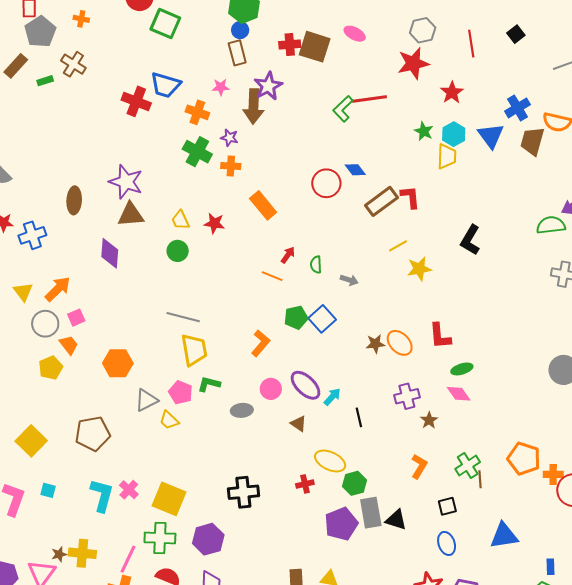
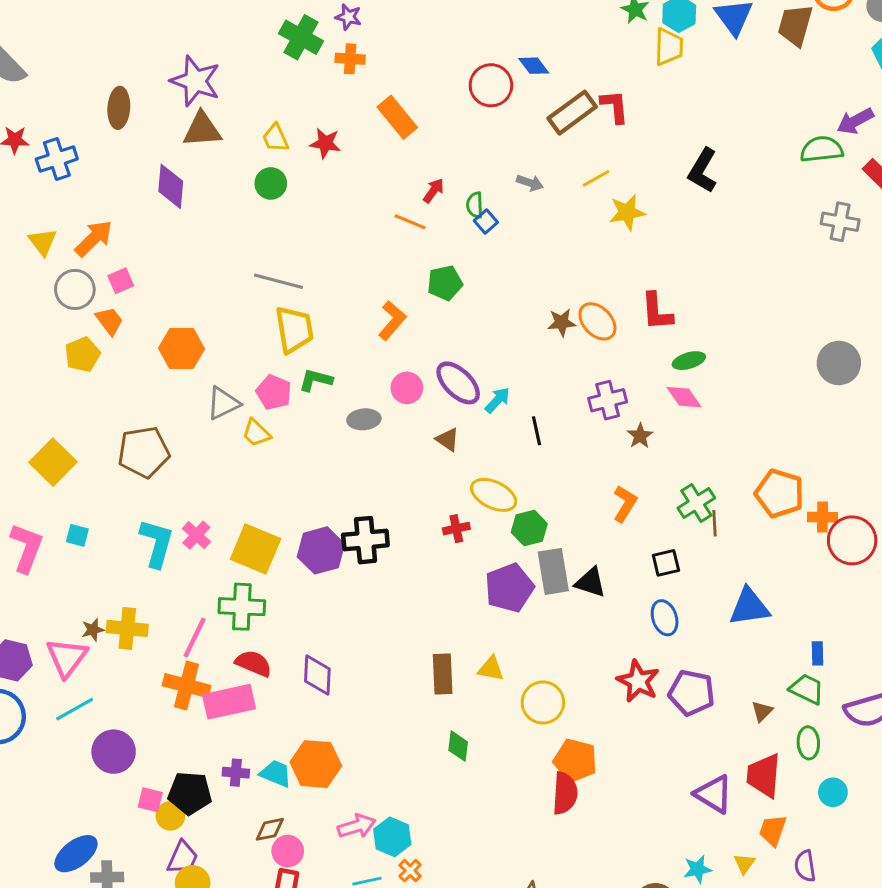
gray arrow: (349, 280) -> (530, 183), moved
blue square: (322, 319) -> (486, 221), moved, size x0.6
purple hexagon: (208, 539) -> (321, 550), moved

